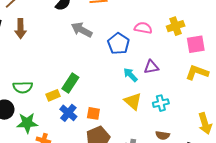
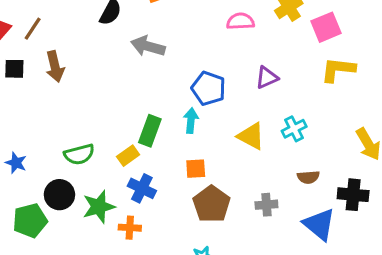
blue pentagon: (118, 44) -> (209, 88), moved
cyan arrow: (130, 75) -> (191, 121), moved, turned 63
blue cross: (68, 113) -> (142, 188), moved

